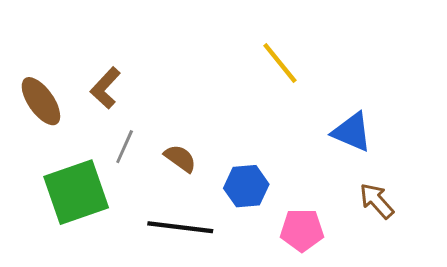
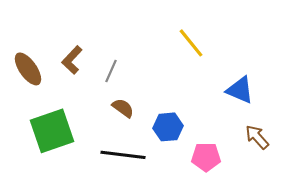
gray line: (125, 147) -> (111, 71), moved

